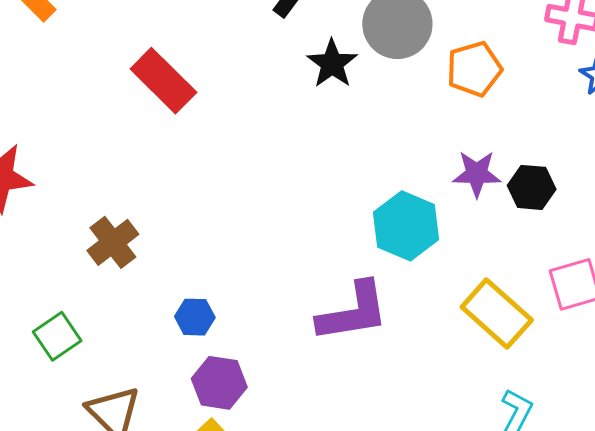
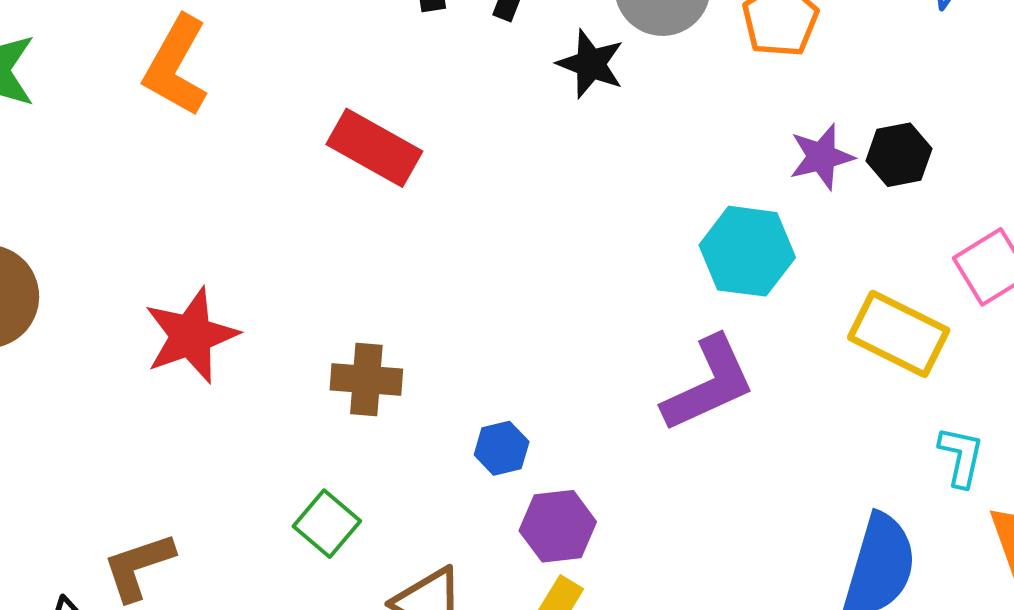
brown cross: (113, 242) -> (366, 379), turned -33

